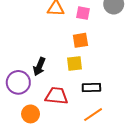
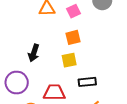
pink square: (83, 13) -> (73, 11), turned -32
black arrow: (39, 67) -> (34, 53), moved

